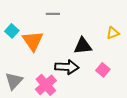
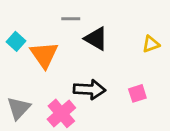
black triangle: (83, 46) -> (96, 39), moved, turned 36
pink square: (103, 70) -> (137, 93), turned 32

